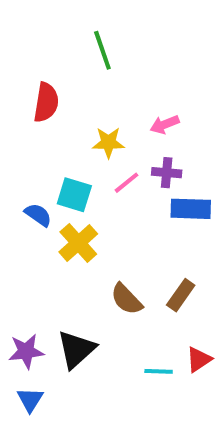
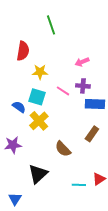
yellow star: (108, 143) -> (40, 72), moved
pink line: (126, 183) -> (63, 91), turned 72
brown rectangle: (181, 295) -> (92, 134), moved
purple star: (26, 351) -> (13, 145), moved

